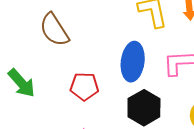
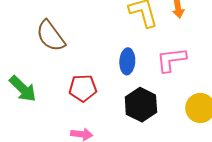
blue ellipse: (133, 62) -> (127, 61), size x0.7

